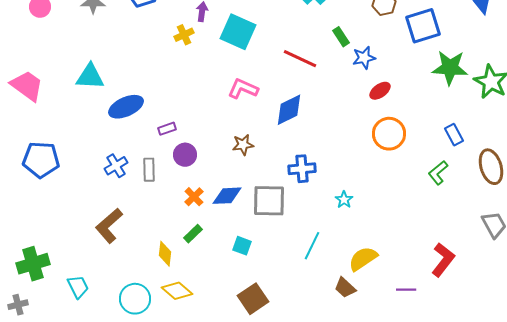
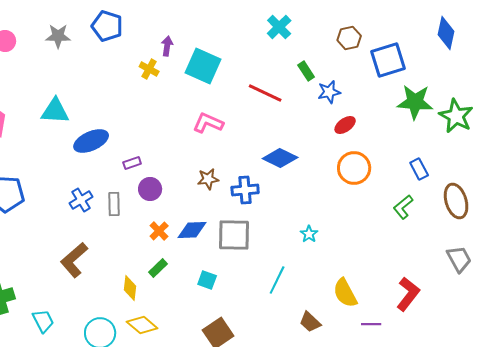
yellow cross: (184, 35) -> (149, 69), turned -36
blue diamond: (289, 110) -> (280, 158), moved, turned 52
blue cross: (302, 169) -> (245, 190), moved
yellow semicircle: (363, 259) -> (345, 293), moved, turned -84

